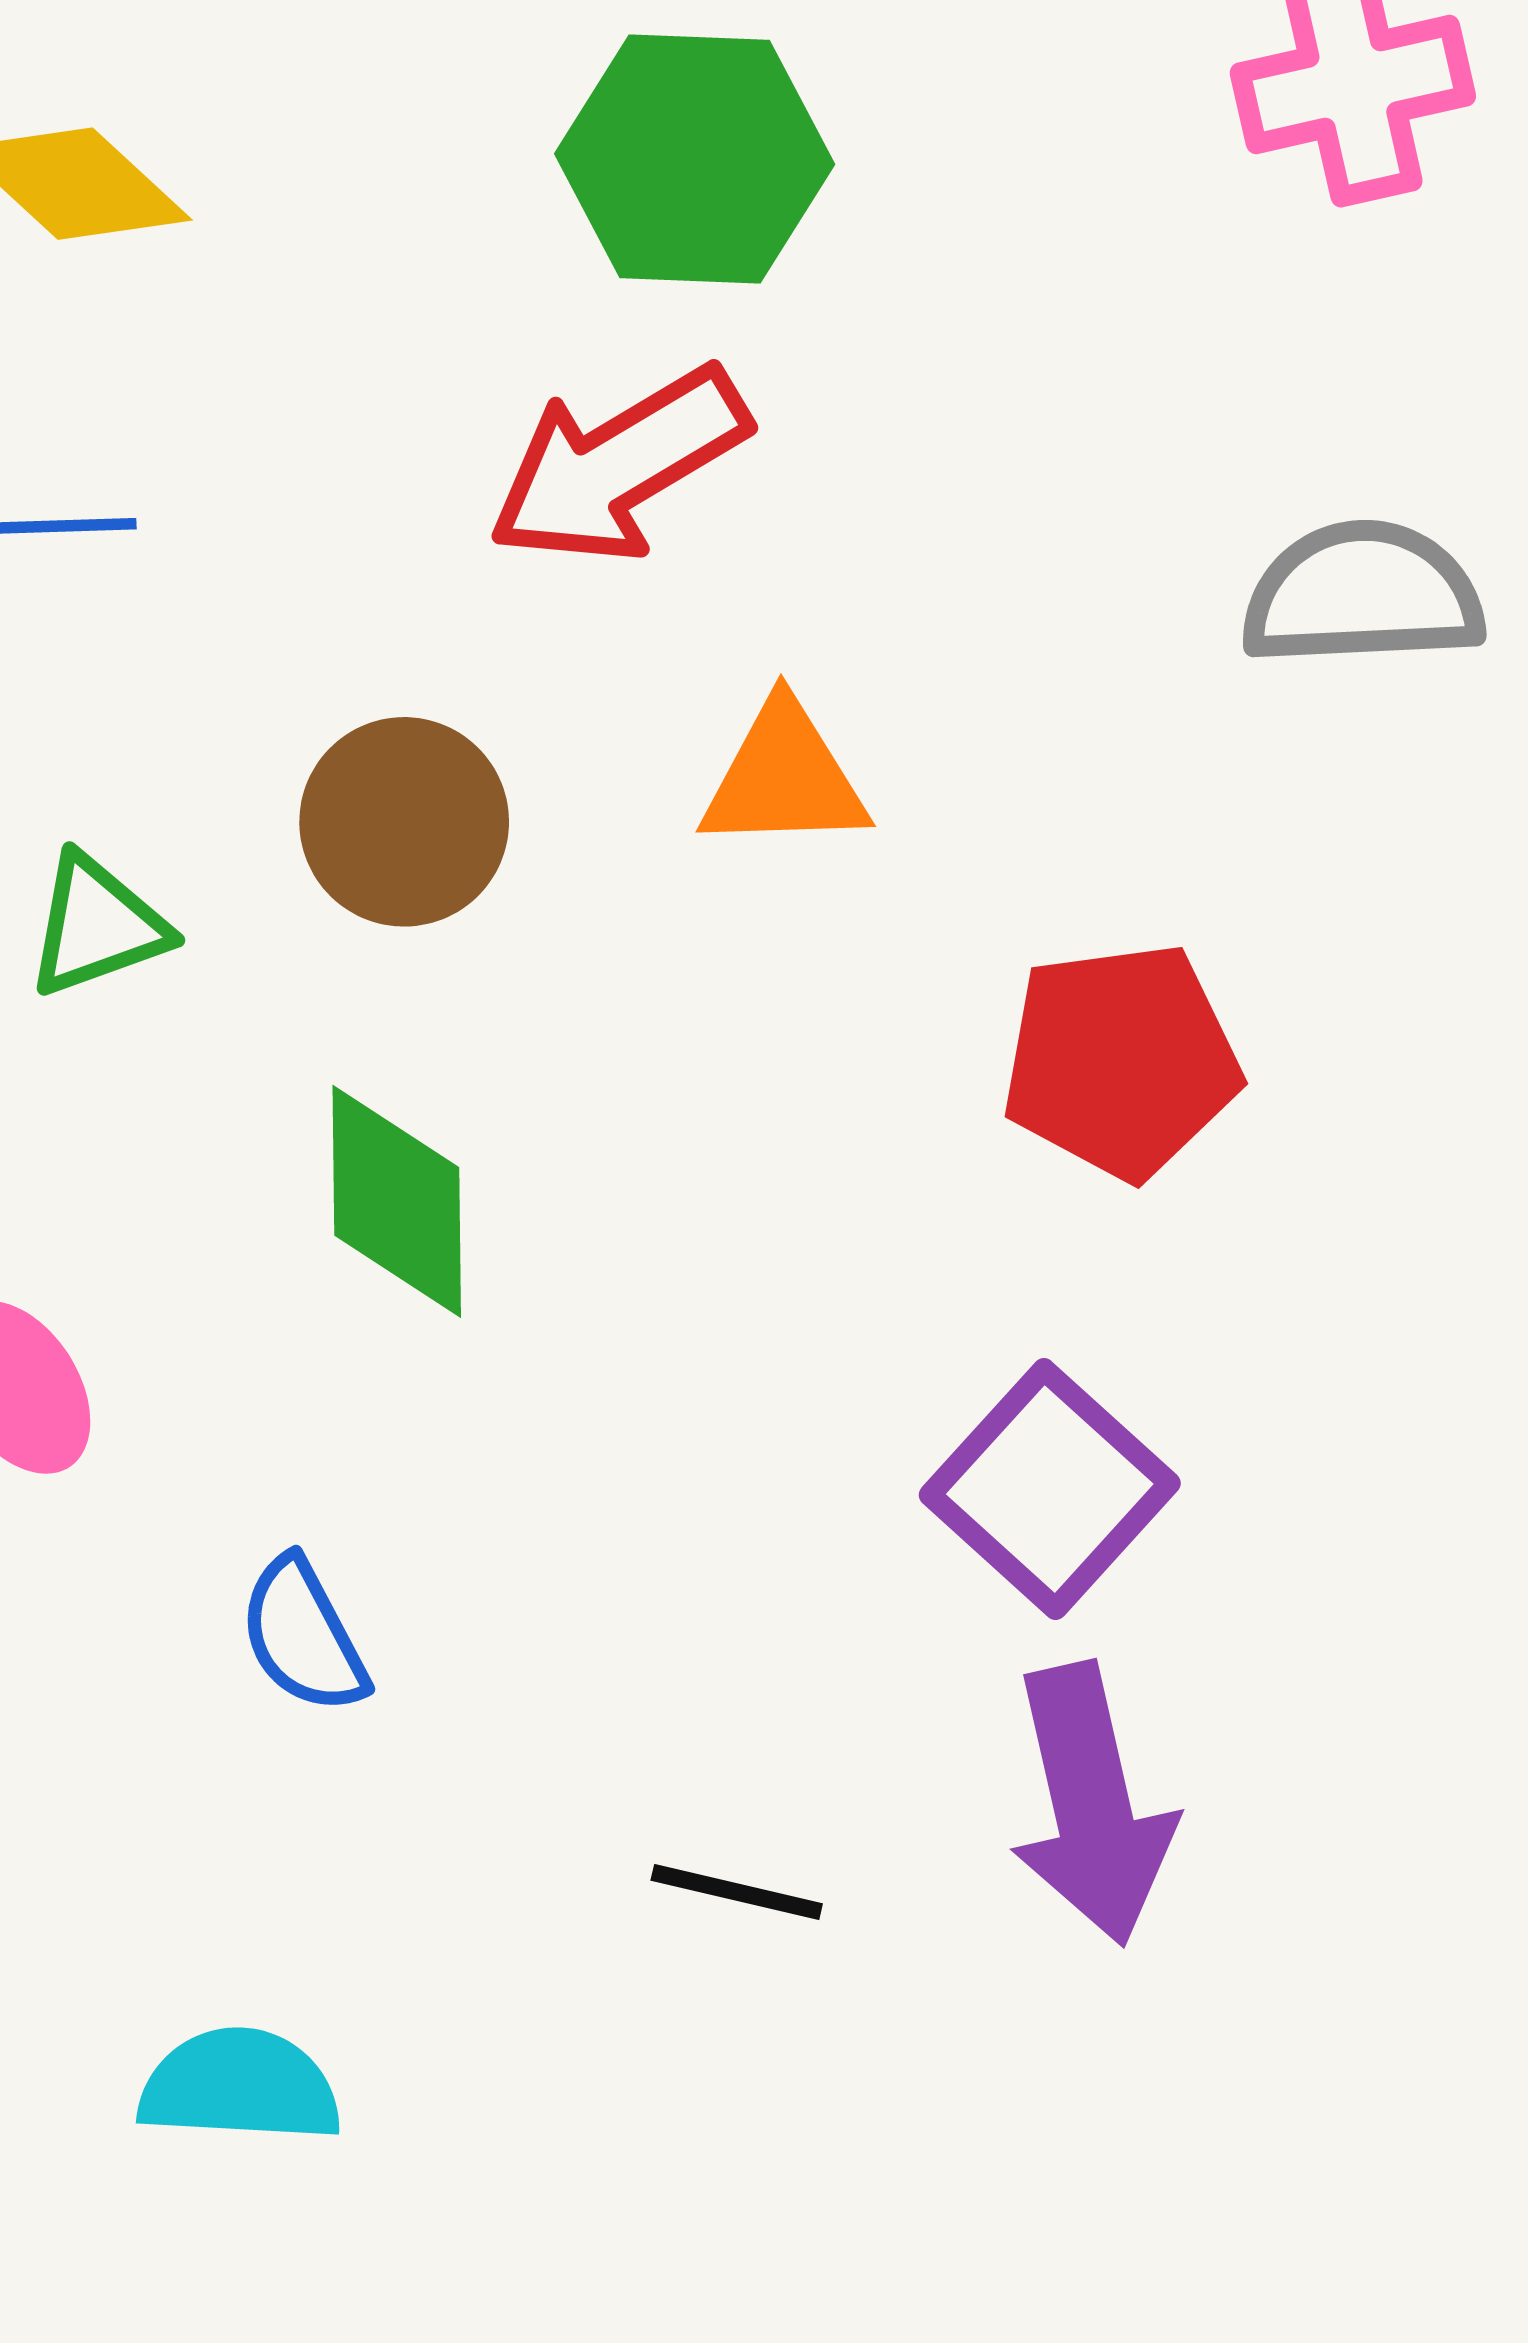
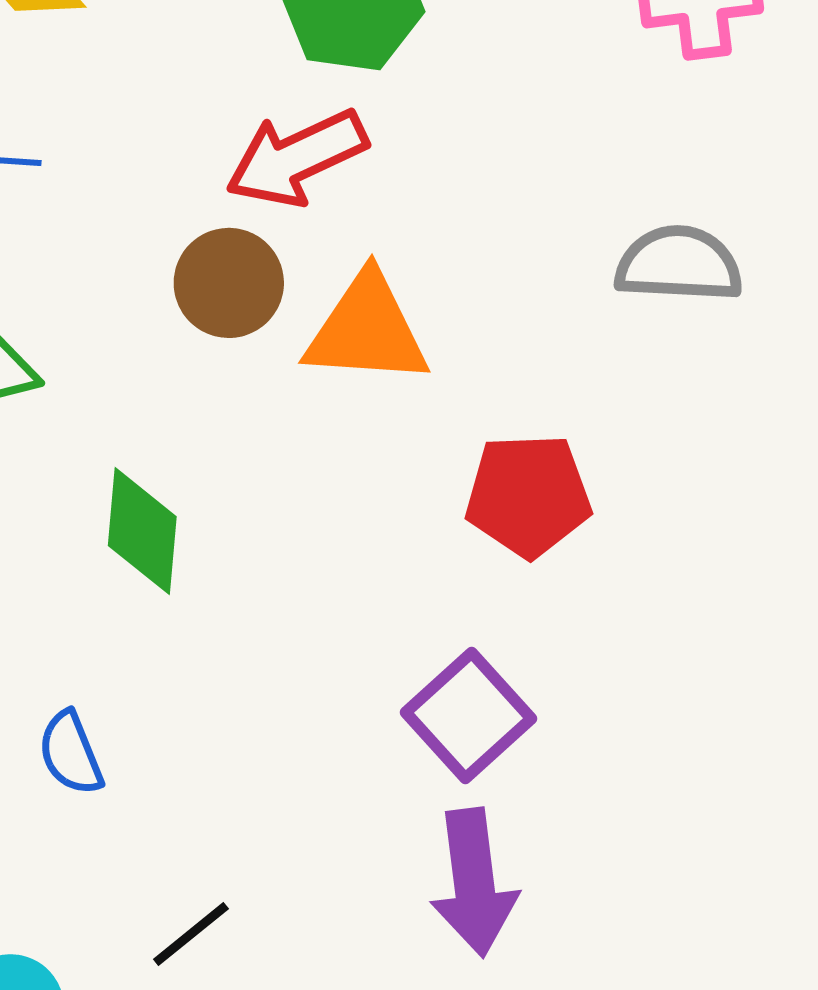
orange triangle: (784, 777) -> (367, 330), size x1.4
brown circle: (404, 822) -> (229, 283), moved
black line: (737, 1892) -> (191, 934), moved, turned -58

